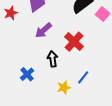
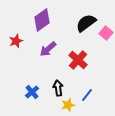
red star: (11, 13) -> (16, 41), moved
black arrow: (53, 59) -> (58, 88), moved

